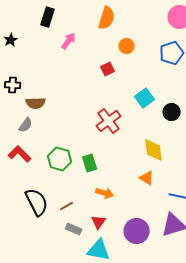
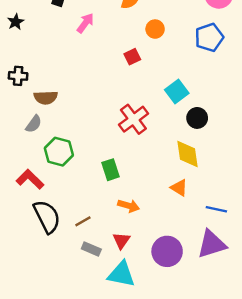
black circle: (172, 112) -> (197, 118), moved
red L-shape: (20, 154) -> (30, 179), moved
green hexagon: (60, 159) -> (59, 152), moved

